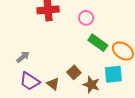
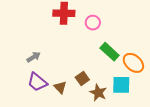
pink circle: (86, 18) -> (93, 23), moved

